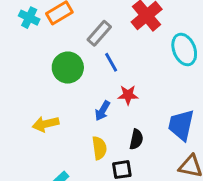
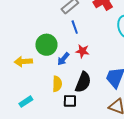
green circle: (68, 68) -> (46, 45), moved
black semicircle: (136, 139) -> (83, 82), size x1.5

